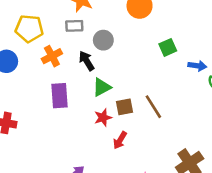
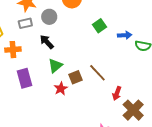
gray circle: (103, 40) -> (49, 17), moved
orange cross: (52, 56) -> (13, 50), turned 35
black arrow: (87, 61) -> (47, 42), moved
red arrow: (120, 140) -> (117, 93), moved

